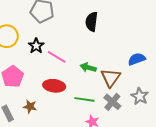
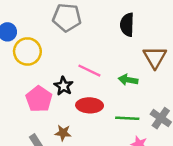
black star: (36, 46) -> (64, 86), moved
brown triangle: (111, 78) -> (155, 57), moved

